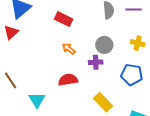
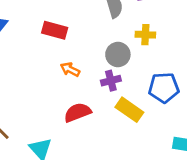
yellow cross: (138, 43) -> (145, 35), moved
yellow rectangle: (103, 102) -> (129, 110), moved

